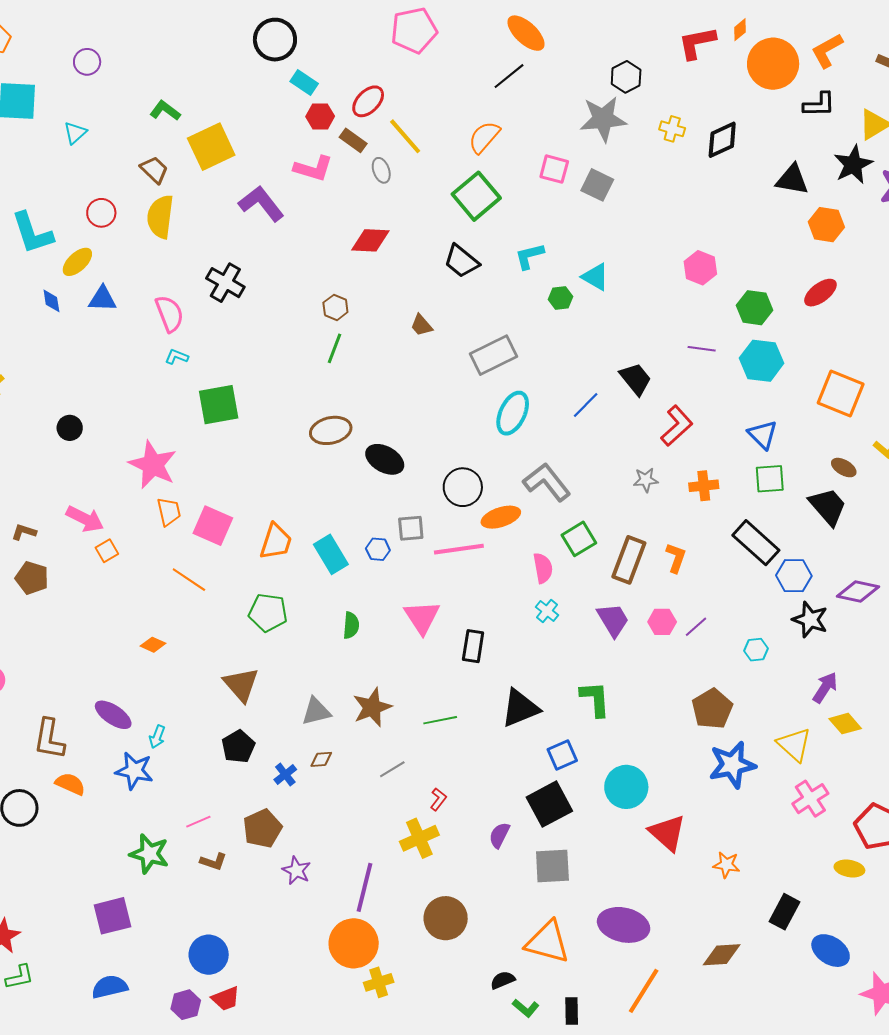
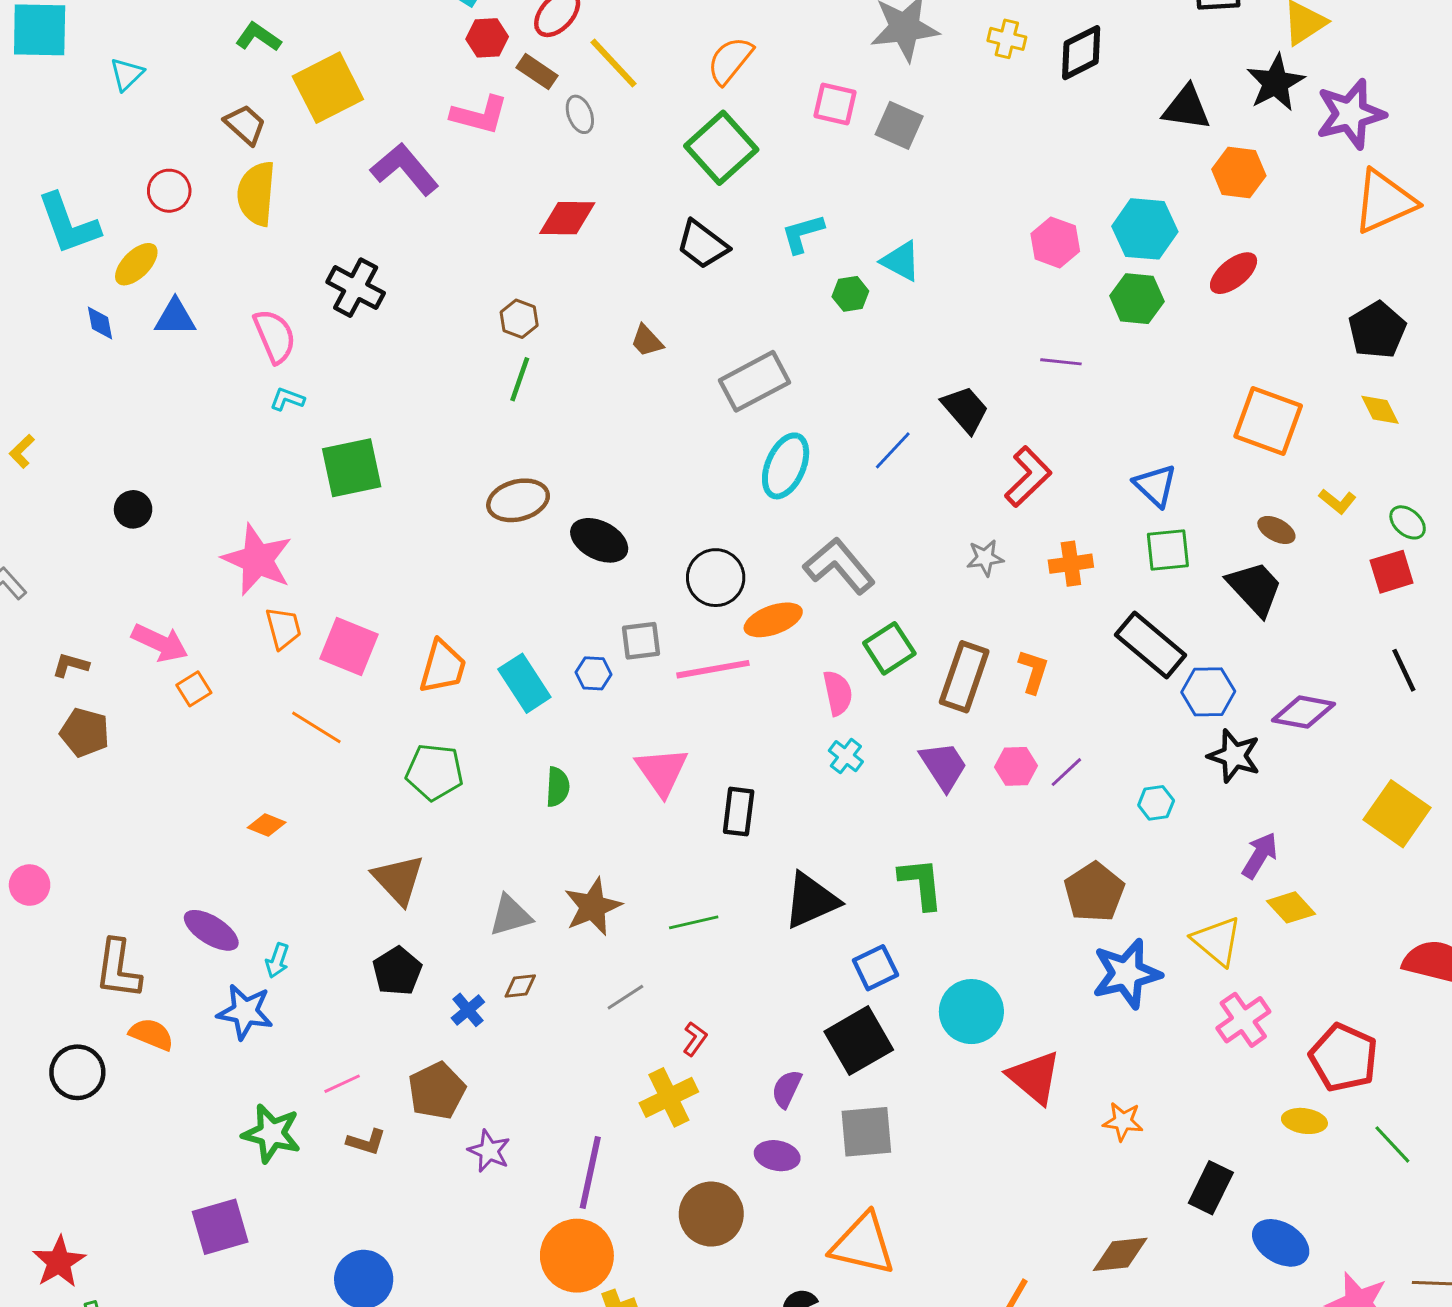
cyan hexagon: (762, 361) -> (1145, 229), moved
purple ellipse: (624, 925) -> (777, 1156), moved, size x0.6

